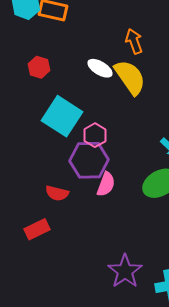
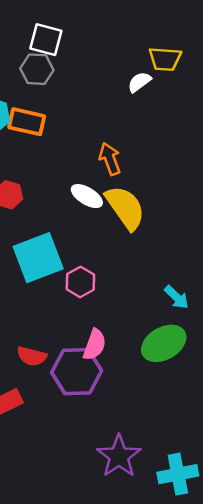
orange arrow: (134, 41) -> (110, 159), moved
cyan square: (62, 116) -> (38, 258), turned 36
purple hexagon: (89, 160) -> (77, 372), moved

